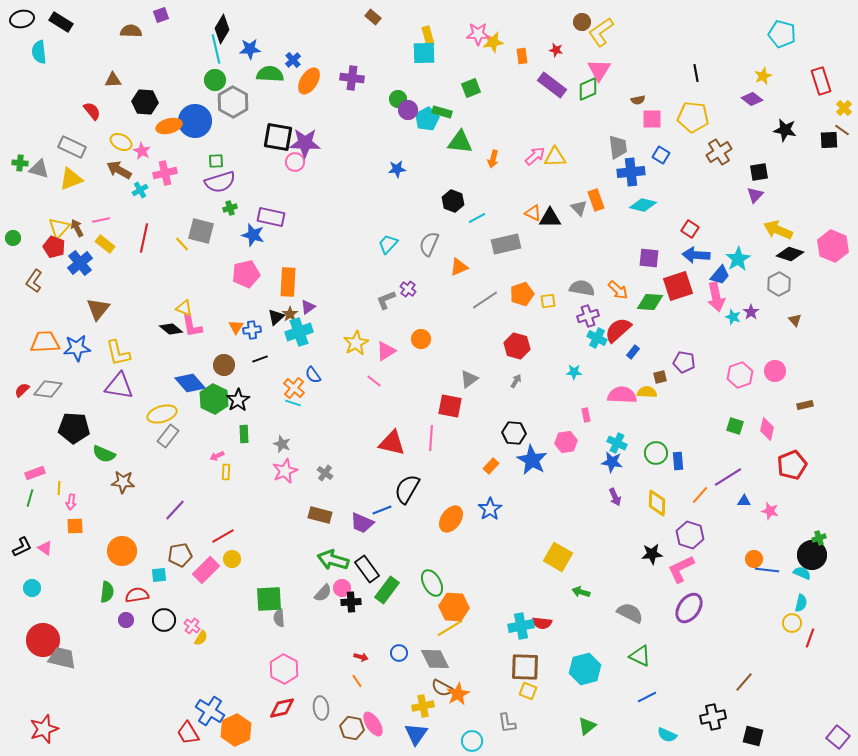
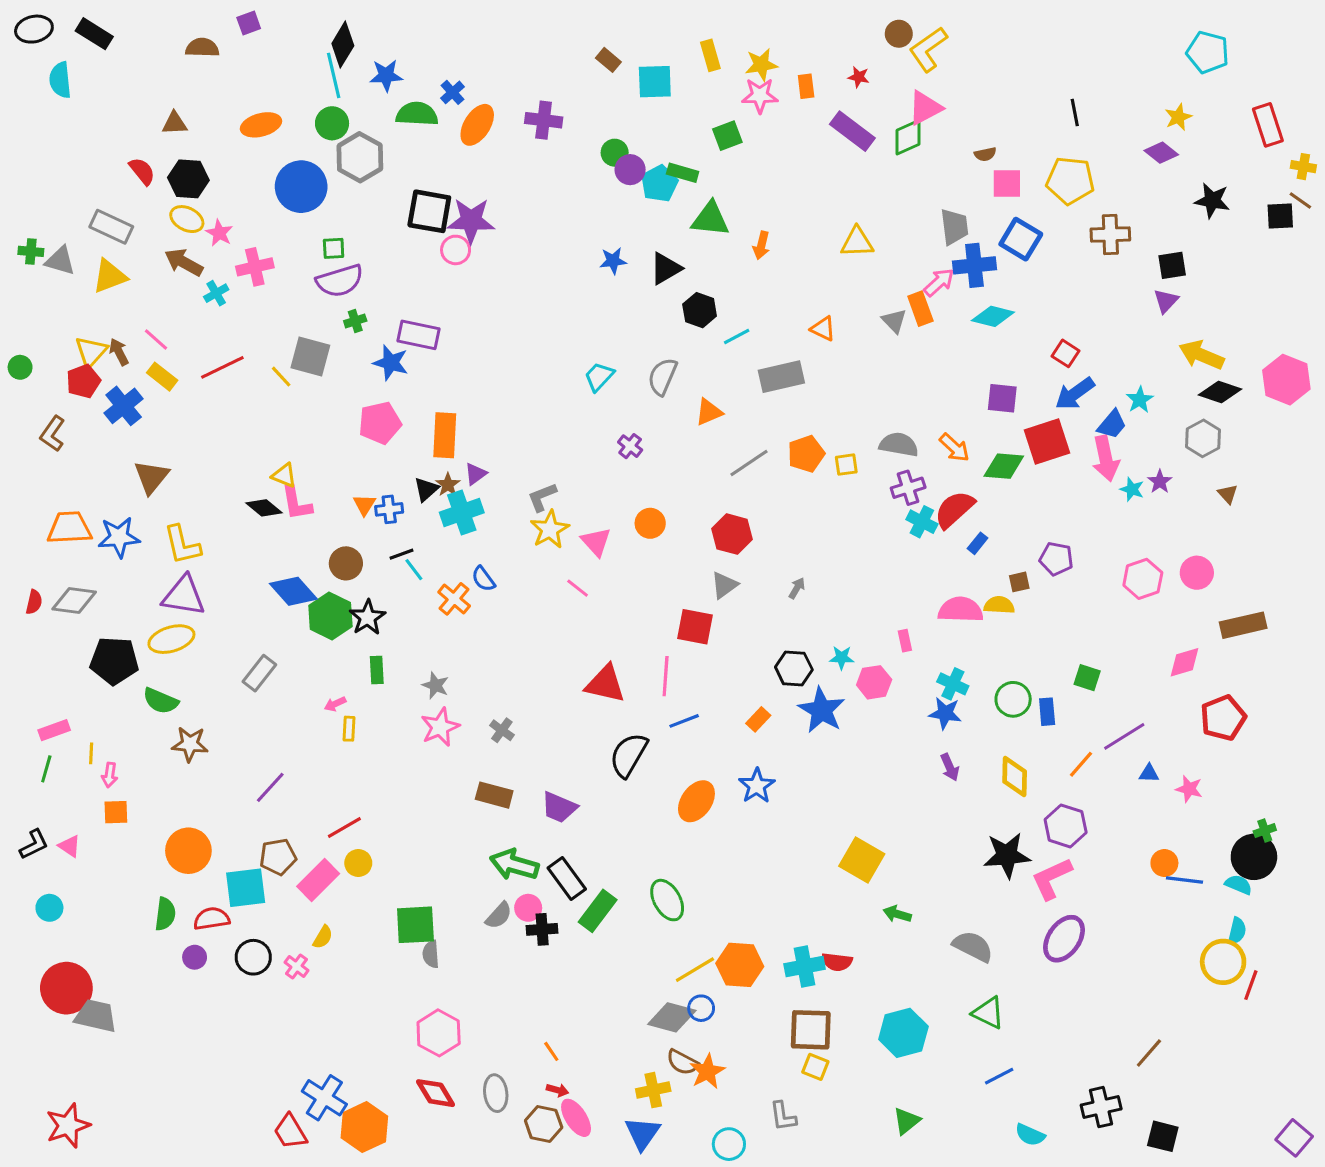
brown rectangle: (373, 17) -> (608, 60), moved
pink star: (478, 34) -> (760, 96), moved
yellow rectangle: (428, 36) -> (710, 55), moved
pink triangle: (599, 70) -> (925, 108), turned 30
black hexagon: (145, 102) -> (188, 179), moved
yellow cross: (844, 108) -> (1303, 167), turned -35
orange ellipse: (169, 126) -> (261, 125), moved
brown cross: (719, 152) -> (1110, 234), turned 30
blue square: (661, 155) -> (1021, 239), size x1.5
pink arrow: (535, 156) -> (939, 282), moved
black triangle: (550, 218) -> (666, 268), moved, turned -30
pink line: (101, 220) -> (156, 340), turned 54
red line: (144, 238) -> (222, 367), turned 52
red pentagon: (54, 247) -> (83, 381), turned 30
blue arrow: (696, 255) -> (1075, 394), turned -40
cyan star: (738, 259) -> (1140, 400), size x0.7
gray L-shape: (386, 300) -> (542, 497), moved
red hexagon: (517, 346) -> (732, 534), moved
pink triangle: (386, 351) -> (596, 542), turned -40
cyan star: (574, 372) -> (842, 658), moved
red semicircle: (22, 390) -> (34, 602), turned 147
cyan line: (293, 403) -> (414, 570), moved, turned 35
brown rectangle: (805, 405) -> (1243, 625), size x1.8
yellow ellipse: (162, 414) -> (171, 639), moved
green square: (735, 426) -> (1087, 678), moved
pink diamond: (767, 429) -> (1184, 662), turned 60
blue line: (382, 510) -> (684, 721), moved
black star: (652, 554) -> (1007, 855), size x1.4
cyan square: (159, 575) -> (246, 888), size x1.8
orange hexagon: (454, 607) -> (740, 965), moved
yellow circle: (792, 623) -> (1223, 962), size x1.5
yellow semicircle: (201, 638) -> (323, 937), moved
blue circle: (399, 653) -> (701, 1008), moved
red arrow: (361, 657) -> (557, 1090), moved
gray diamond: (435, 659) -> (672, 1017), turned -48
red diamond: (282, 708) -> (435, 1093), turned 72

